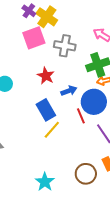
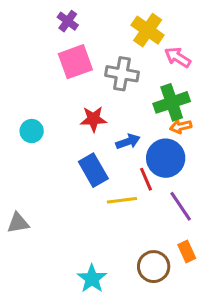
yellow cross: (47, 17) -> (148, 30), moved
red star: (46, 76) -> (93, 119), turned -30
yellow line: (52, 130) -> (122, 200), moved, turned 42

